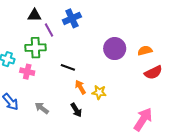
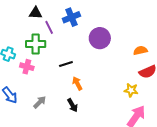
purple circle: (115, 49) -> (100, 38), moved
black line: (68, 67) -> (66, 64), turned -40
yellow star: (99, 92) -> (131, 90), moved
gray arrow: (42, 108) -> (40, 102), turned 96

